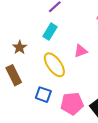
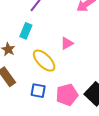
cyan rectangle: (50, 32) -> (26, 31), moved

